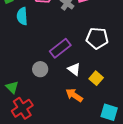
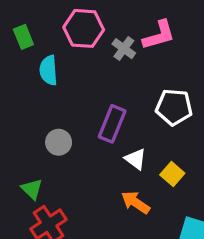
purple rectangle: (60, 48) -> (112, 124), turned -30
gray circle: (40, 69) -> (59, 142), moved

